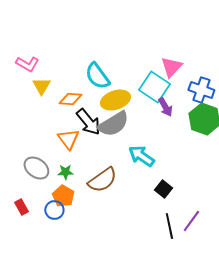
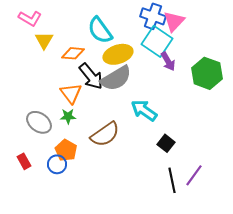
blue cross: (201, 90) -> (153, 16), moved
green star: (65, 172) -> (68, 116), moved

